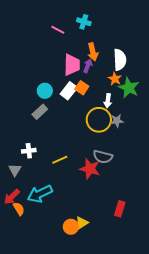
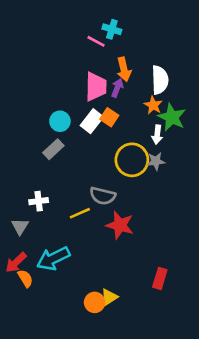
pink line: (58, 30) -> (96, 41), moved
white arrow: (108, 101) -> (157, 135), moved
gray semicircle: (103, 157) -> (103, 196), moved

